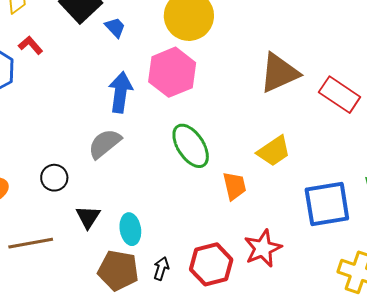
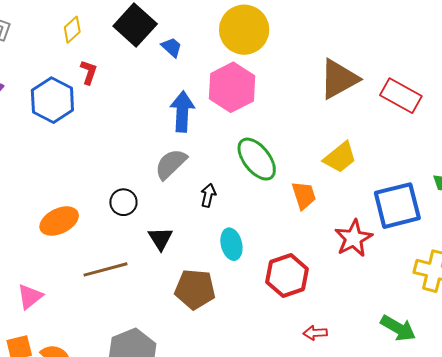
red L-shape: (30, 45) -> (89, 72), turned 65
cyan ellipse: (130, 229) -> (231, 244), moved
red star: (263, 248) -> (354, 238), moved
black arrow: (161, 268) -> (208, 195), moved

